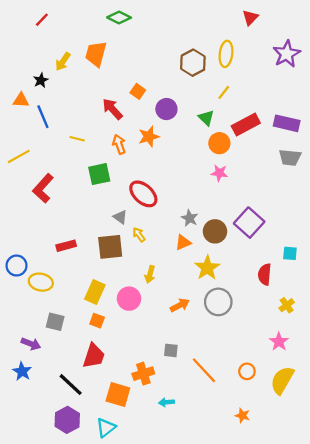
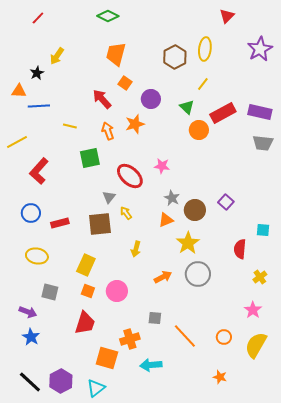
orange trapezoid: (96, 54) -> (116, 54), moved
blue line: (43, 117) -> (39, 106), turned -70
pink star: (219, 173) -> (162, 166), moved
gray triangle: (120, 217) -> (109, 197), turned 32
purple square: (249, 223) -> (226, 202), size x0.6
blue circle: (17, 266) -> (31, 213), moved
pink circle: (129, 299) -> (117, 291), moved
blue star: (22, 371) -> (31, 337), moved
black line: (71, 385) -> (30, 382), moved
cyan arrow: (166, 402) -> (151, 365), size x1.5

